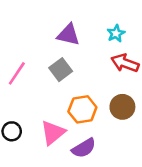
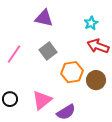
purple triangle: (68, 35) -> (44, 18), moved
orange hexagon: (82, 109) -> (72, 72), moved

